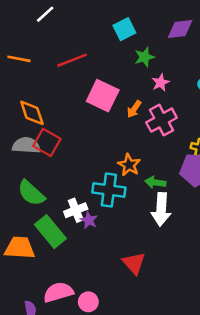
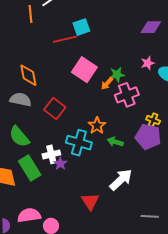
cyan square: (124, 29) -> (81, 27), moved
green star: (144, 57) -> (117, 75), moved
orange line: (19, 59) -> (31, 14), moved, turned 66
pink star: (161, 83) -> (148, 63), moved
red square: (47, 142) -> (55, 109), moved
white arrow: (161, 209) -> (121, 180), moved, turned -145

